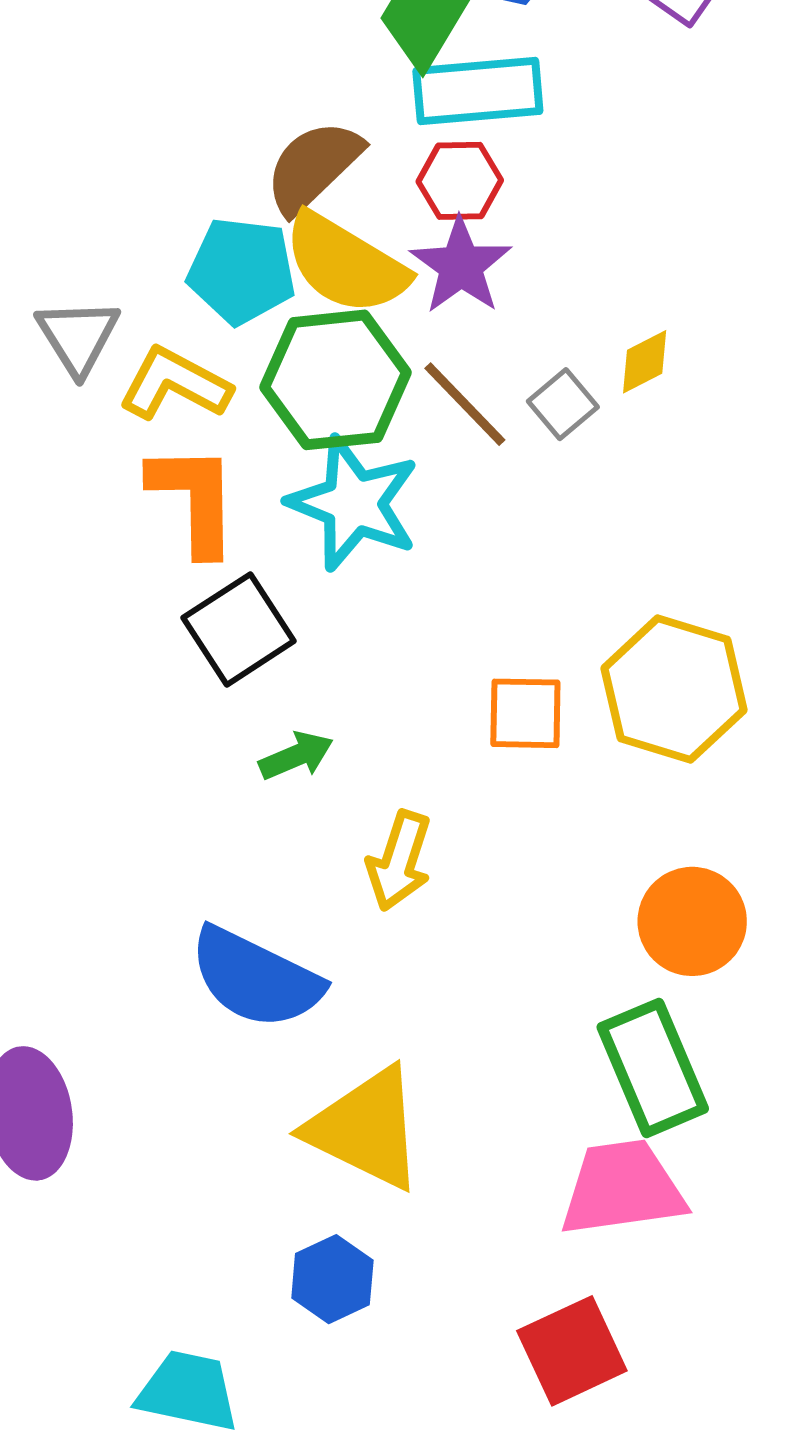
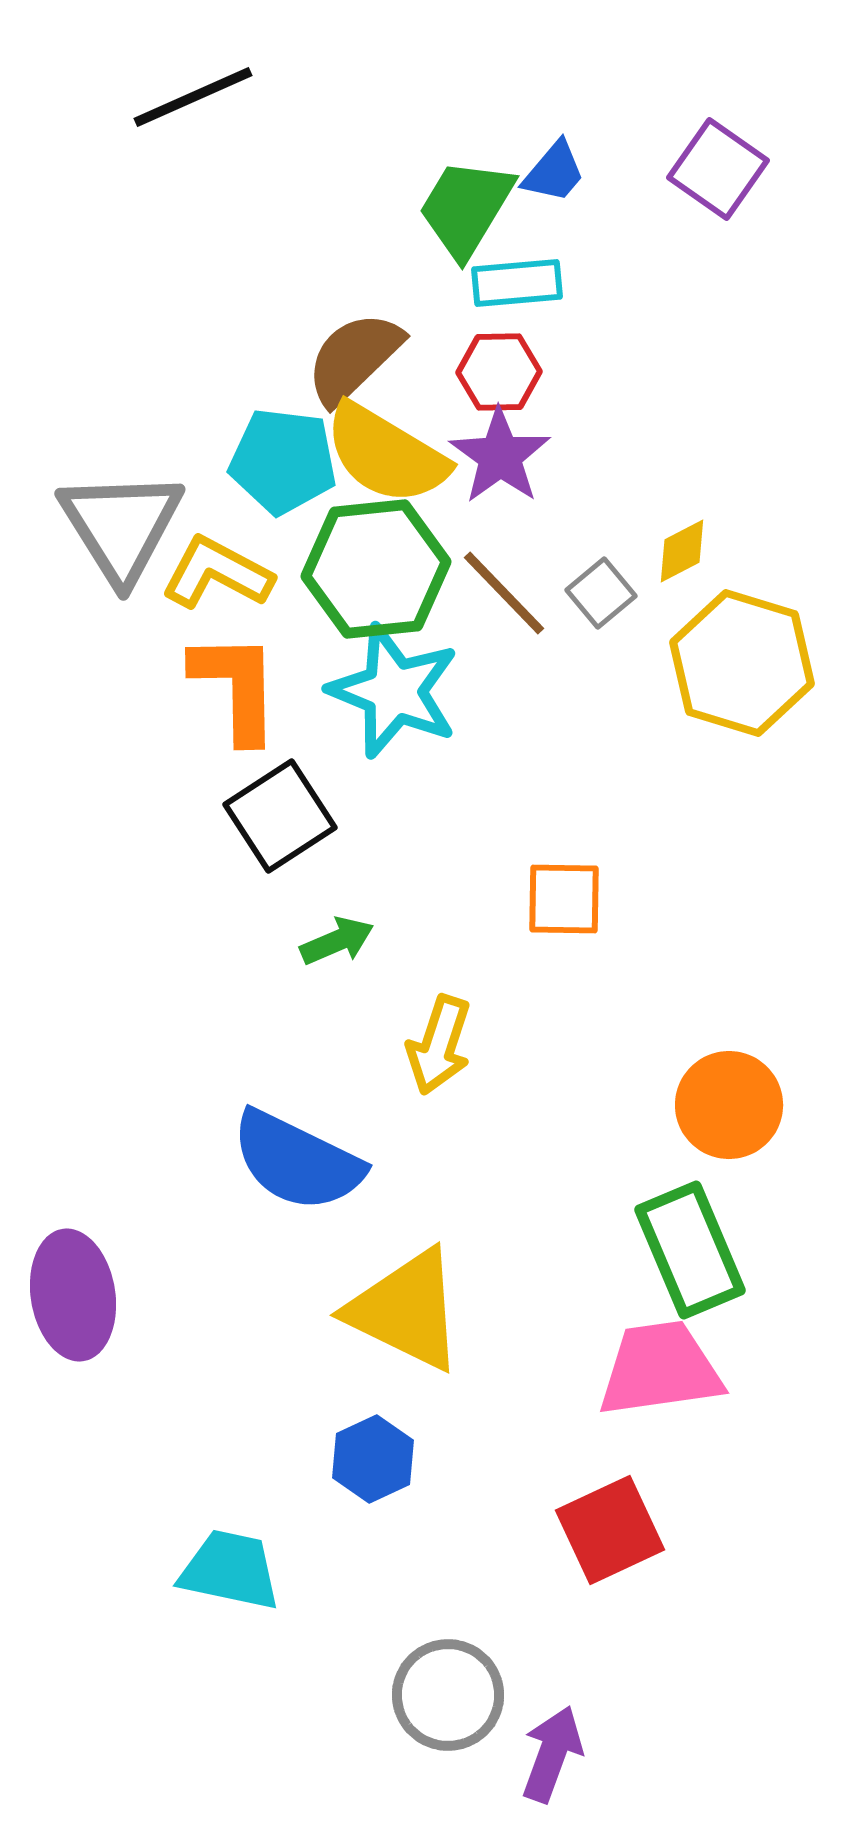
cyan rectangle: (478, 91) -> (517, 283), size x0.7
gray triangle: (78, 336) -> (121, 526), size x1.5
yellow hexagon: (674, 689) -> (742, 663), moved

